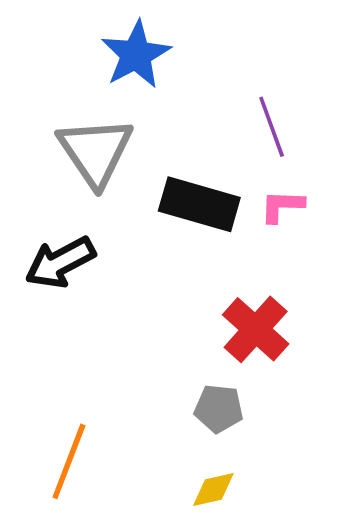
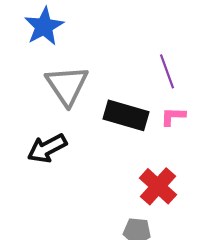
blue star: (136, 55) -> (44, 26), moved

